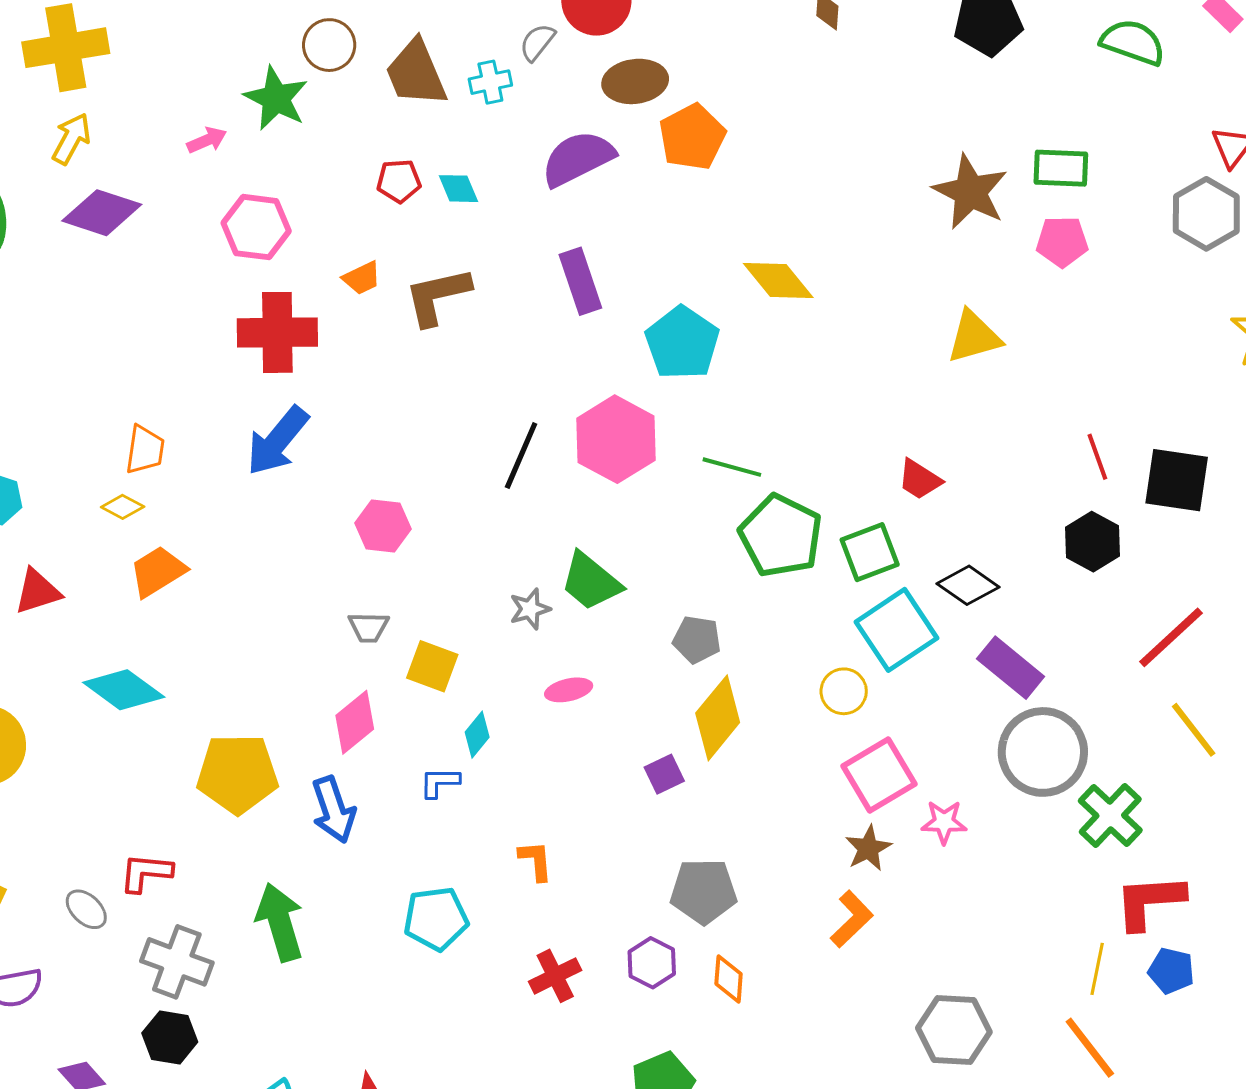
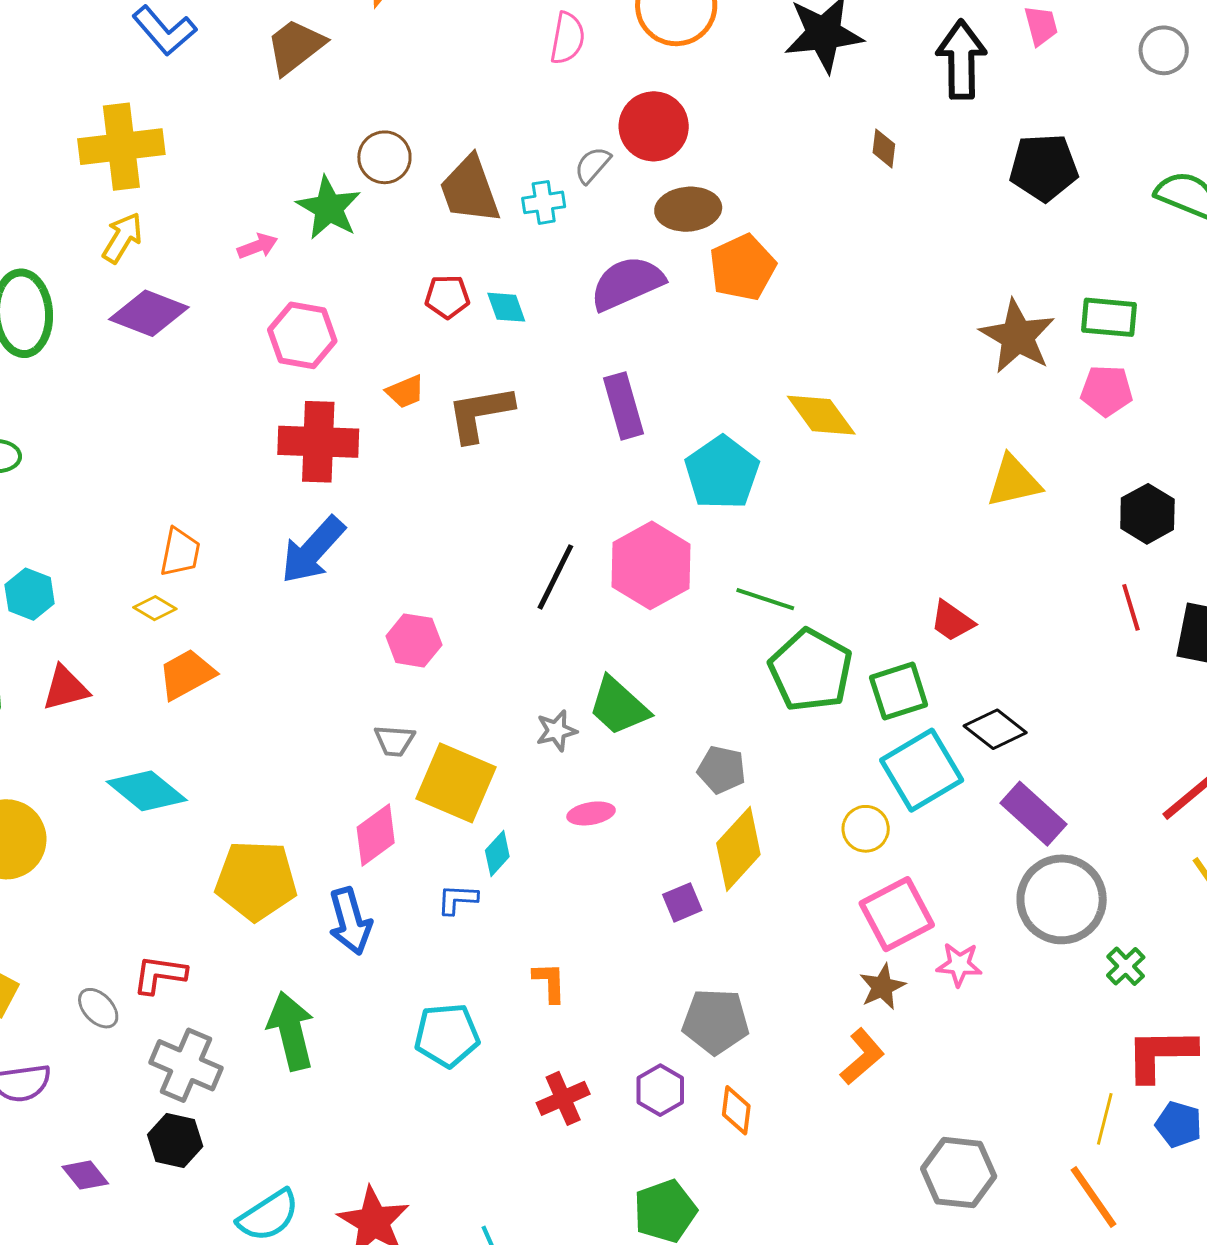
black hexagon: (1093, 542) -> (1147, 514), moved
yellow square: (432, 666) -> (456, 783), size x1.5
green cross: (1110, 815) -> (1126, 966), size x0.6

